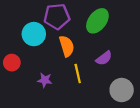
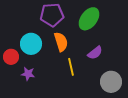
cyan circle: (34, 34) -> (31, 44), moved
purple star: (45, 80) -> (28, 74), moved

